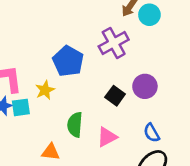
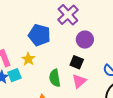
purple circle: (145, 86) -> (85, 40), moved
black square: (115, 96) -> (77, 62), moved

